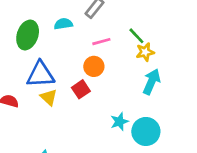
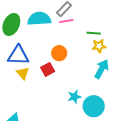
cyan semicircle: (63, 24) -> (39, 19), size x1.6
green line: (136, 36) -> (94, 33), turned -48
pink line: (101, 42) -> (66, 21), moved

